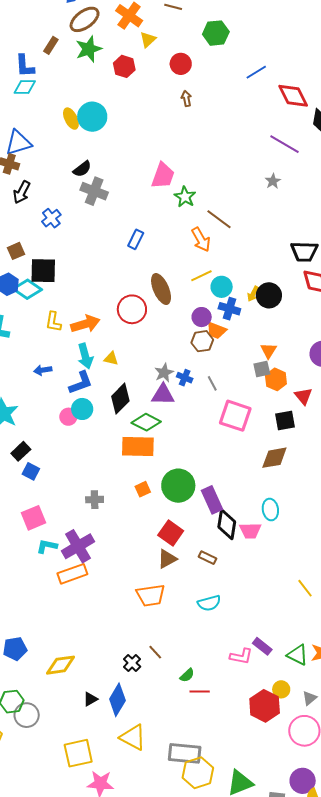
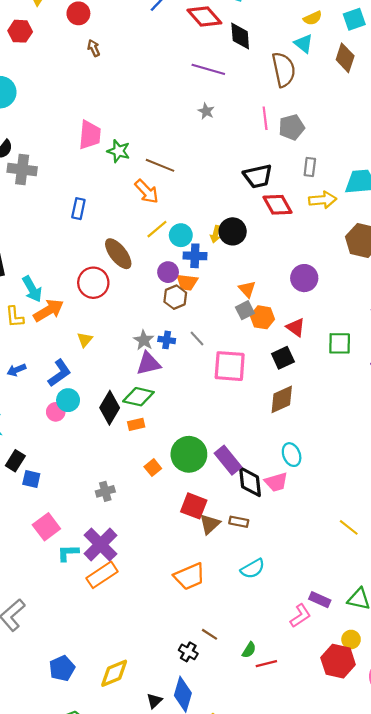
cyan arrow: (85, 356) -> (32, 289), moved
yellow triangle: (111, 359) -> (85, 340), turned -49
black diamond: (120, 399) -> (110, 408), moved
orange rectangle: (138, 446) -> (136, 424), size x0.5
brown triangle: (167, 559) -> (210, 524), moved
pink L-shape: (241, 656) -> (300, 616), turned -30

